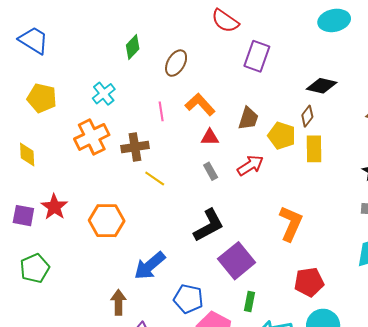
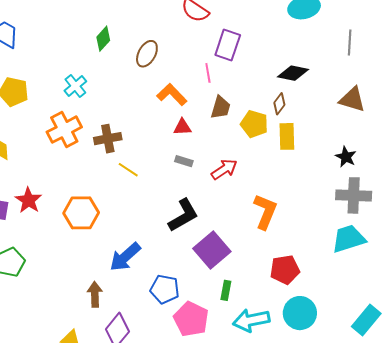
pink line: (161, 111) -> (208, 73), moved
red arrow: (250, 165) -> (224, 169), moved
gray rectangle: (211, 171) -> (184, 161), turned -42

